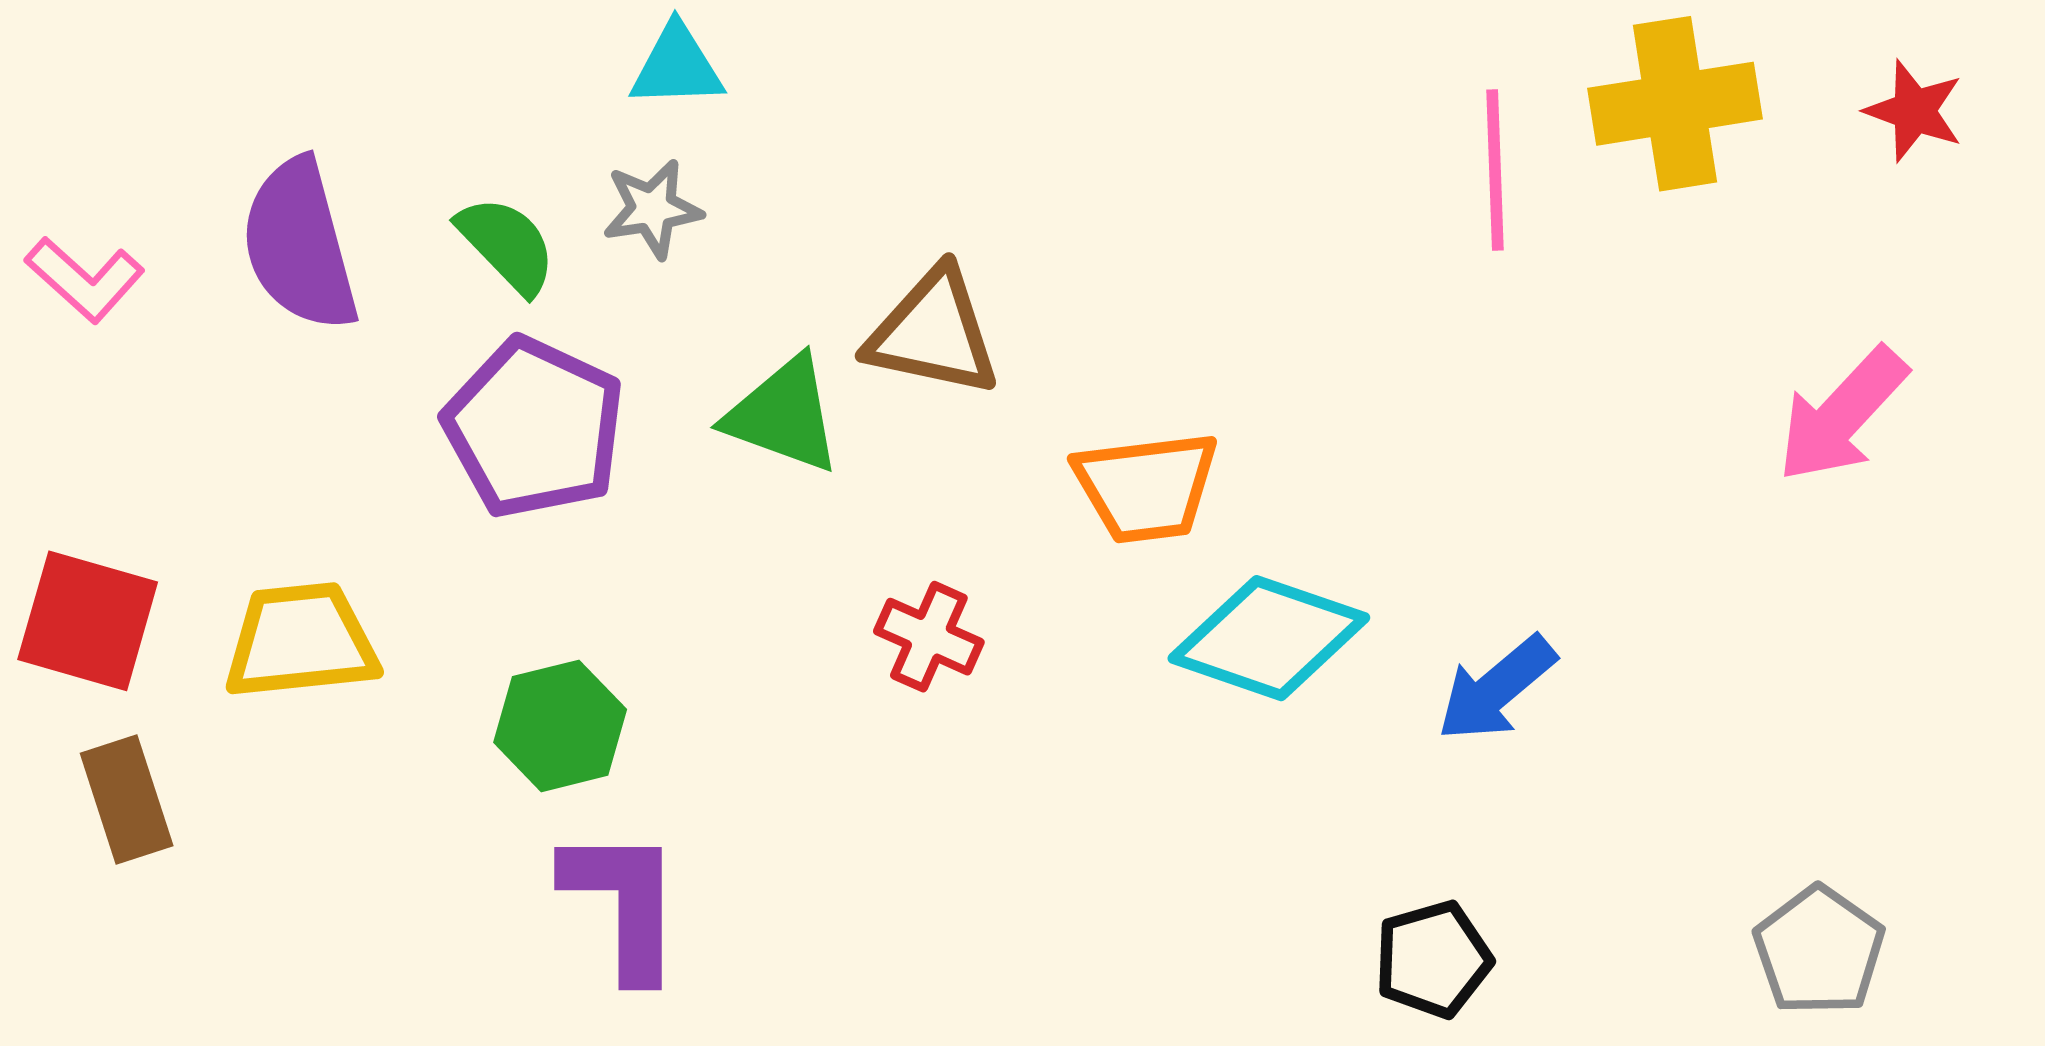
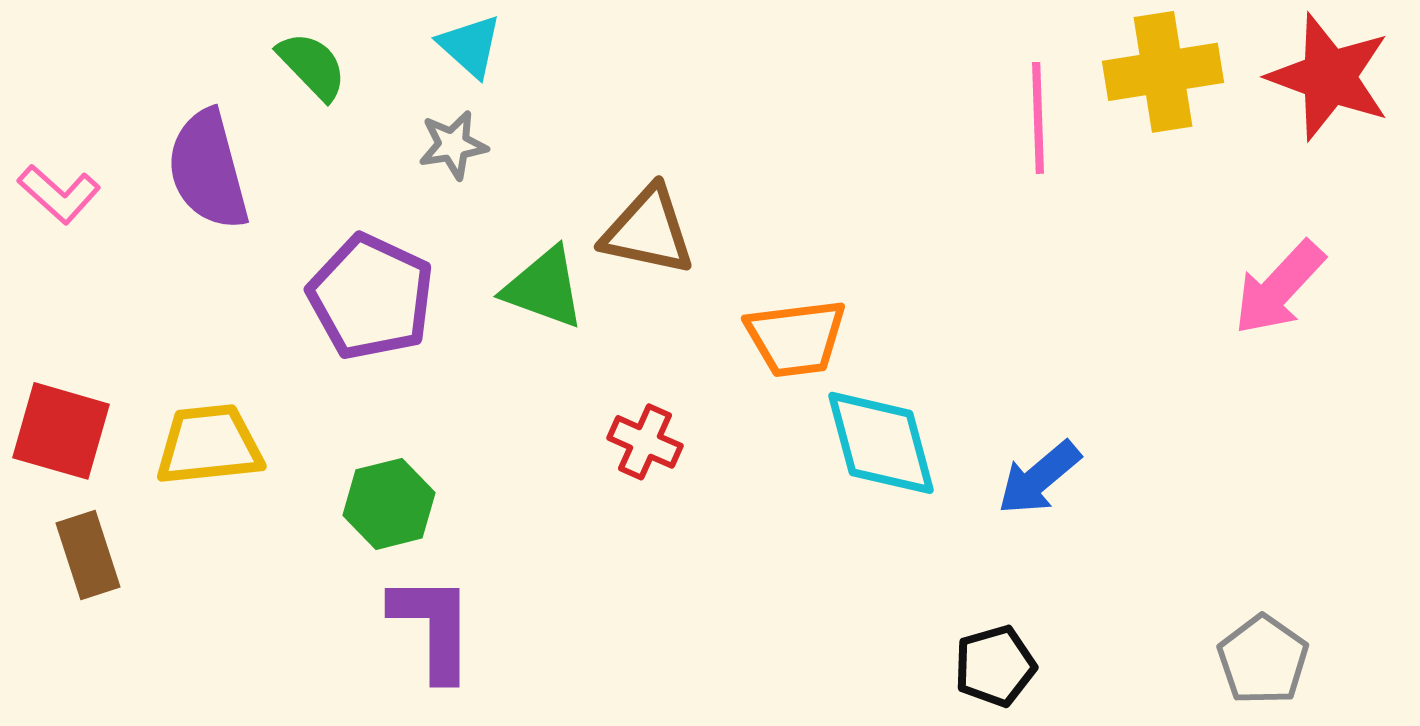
cyan triangle: (677, 66) -> (470, 46), turned 44
red star: (1914, 111) -> (1329, 77), size x1.8
green semicircle: (507, 245) -> (312, 66), moved
cyan diamond: (1269, 638) -> (881, 443), turned 56

